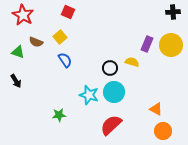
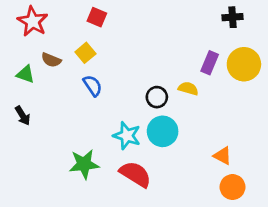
black cross: (173, 12) -> (233, 17), moved
green star: (59, 115) -> (84, 164), size x1.5
red semicircle: (111, 125) -> (135, 174), moved, turned 75

